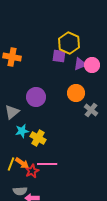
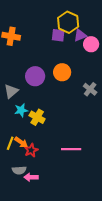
purple triangle: (80, 64) -> (80, 35), moved
orange circle: (76, 93) -> (62, 72), moved
pink line: (47, 164) -> (71, 149), moved

